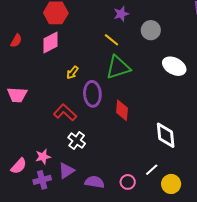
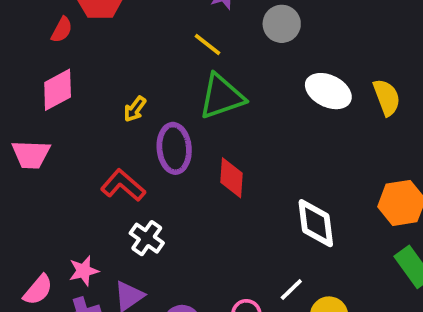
red semicircle: (16, 41) -> (62, 30), moved
pink diamond: (50, 43) -> (58, 90), moved

